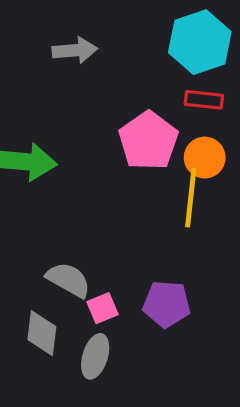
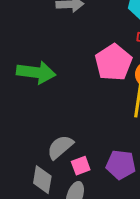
gray semicircle: (68, 280) -> (60, 147), turned -72

